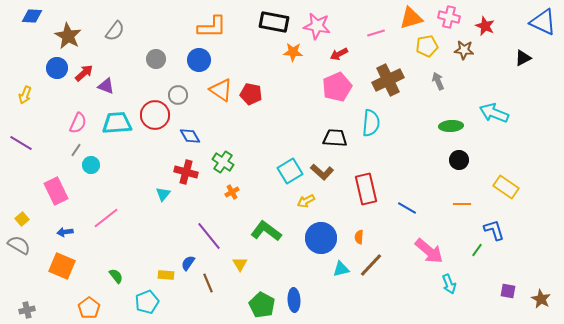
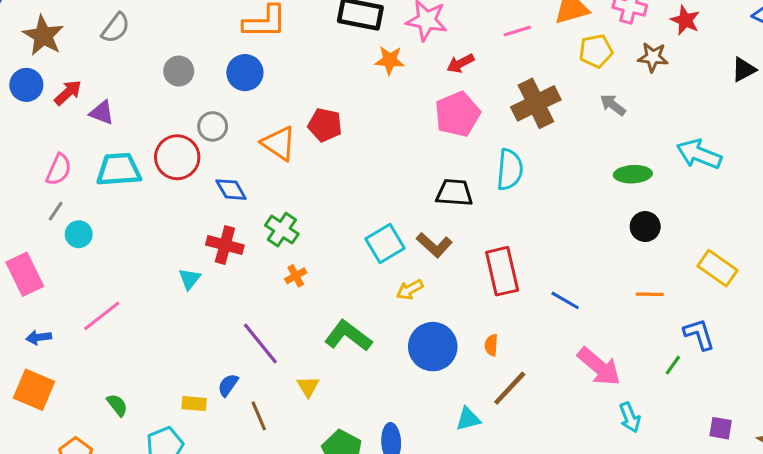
gray arrow: (438, 81) -> (613, 105), turned -30
orange triangle: (221, 90) -> (279, 143), moved
cyan triangle: (341, 269) -> (468, 419), moved

